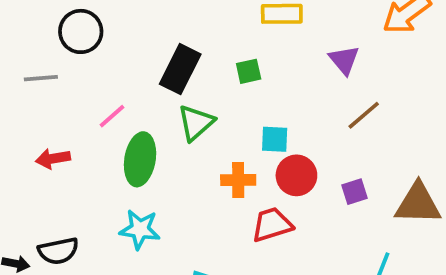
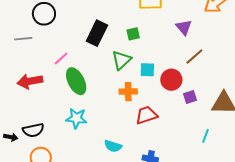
green triangle: (196, 123) -> (121, 60), moved
red arrow: (53, 159) -> (30, 81), size x1.4
green ellipse: (140, 159) -> (76, 81), turned -36
red circle: (296, 175) -> (171, 80), moved

